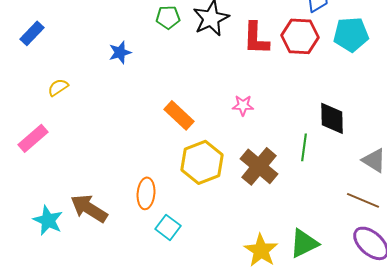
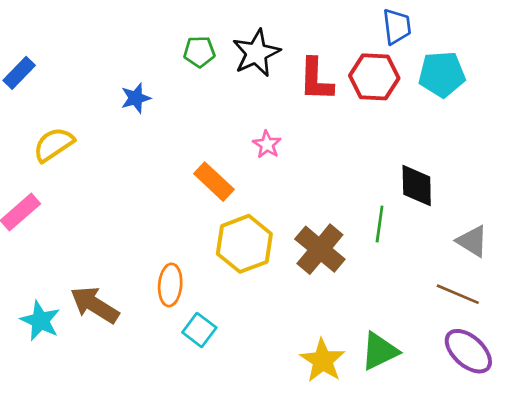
yellow semicircle: (58, 87) -> (54, 144), size x1.5
pink star: (243, 105) -> (267, 144), moved, turned 30

